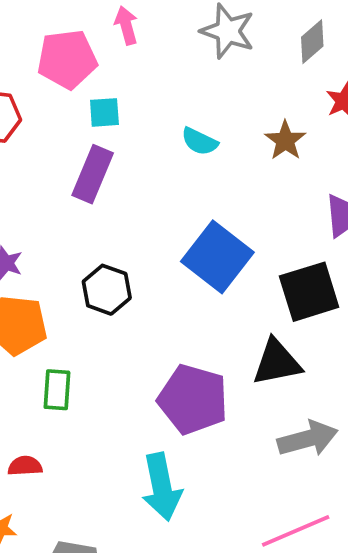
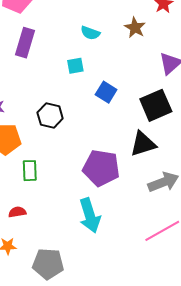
cyan square: (104, 112) -> (75, 66), moved
purple rectangle: (93, 174) -> (25, 43), moved
blue square: (217, 257) -> (106, 92), size x0.6

